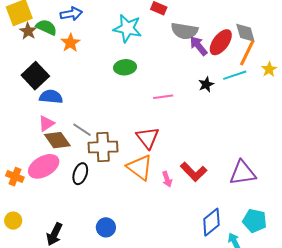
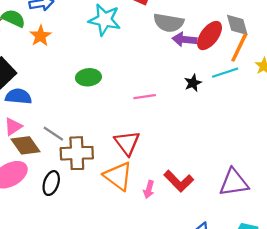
purple arrow: (199, 46) -> (184, 40), turned -45
green ellipse: (125, 67) -> (88, 77), moved
pink arrow: (167, 179) -> (149, 189), turned 35

